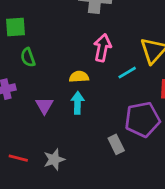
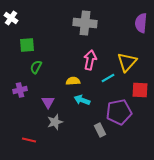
green semicircle: (28, 57) -> (36, 67), turned 48
cyan arrow: (78, 103) -> (82, 100), moved, turned -70
gray star: (54, 159) -> (55, 122), moved

